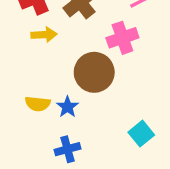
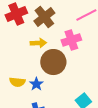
yellow arrow: (44, 35) -> (38, 43), moved

